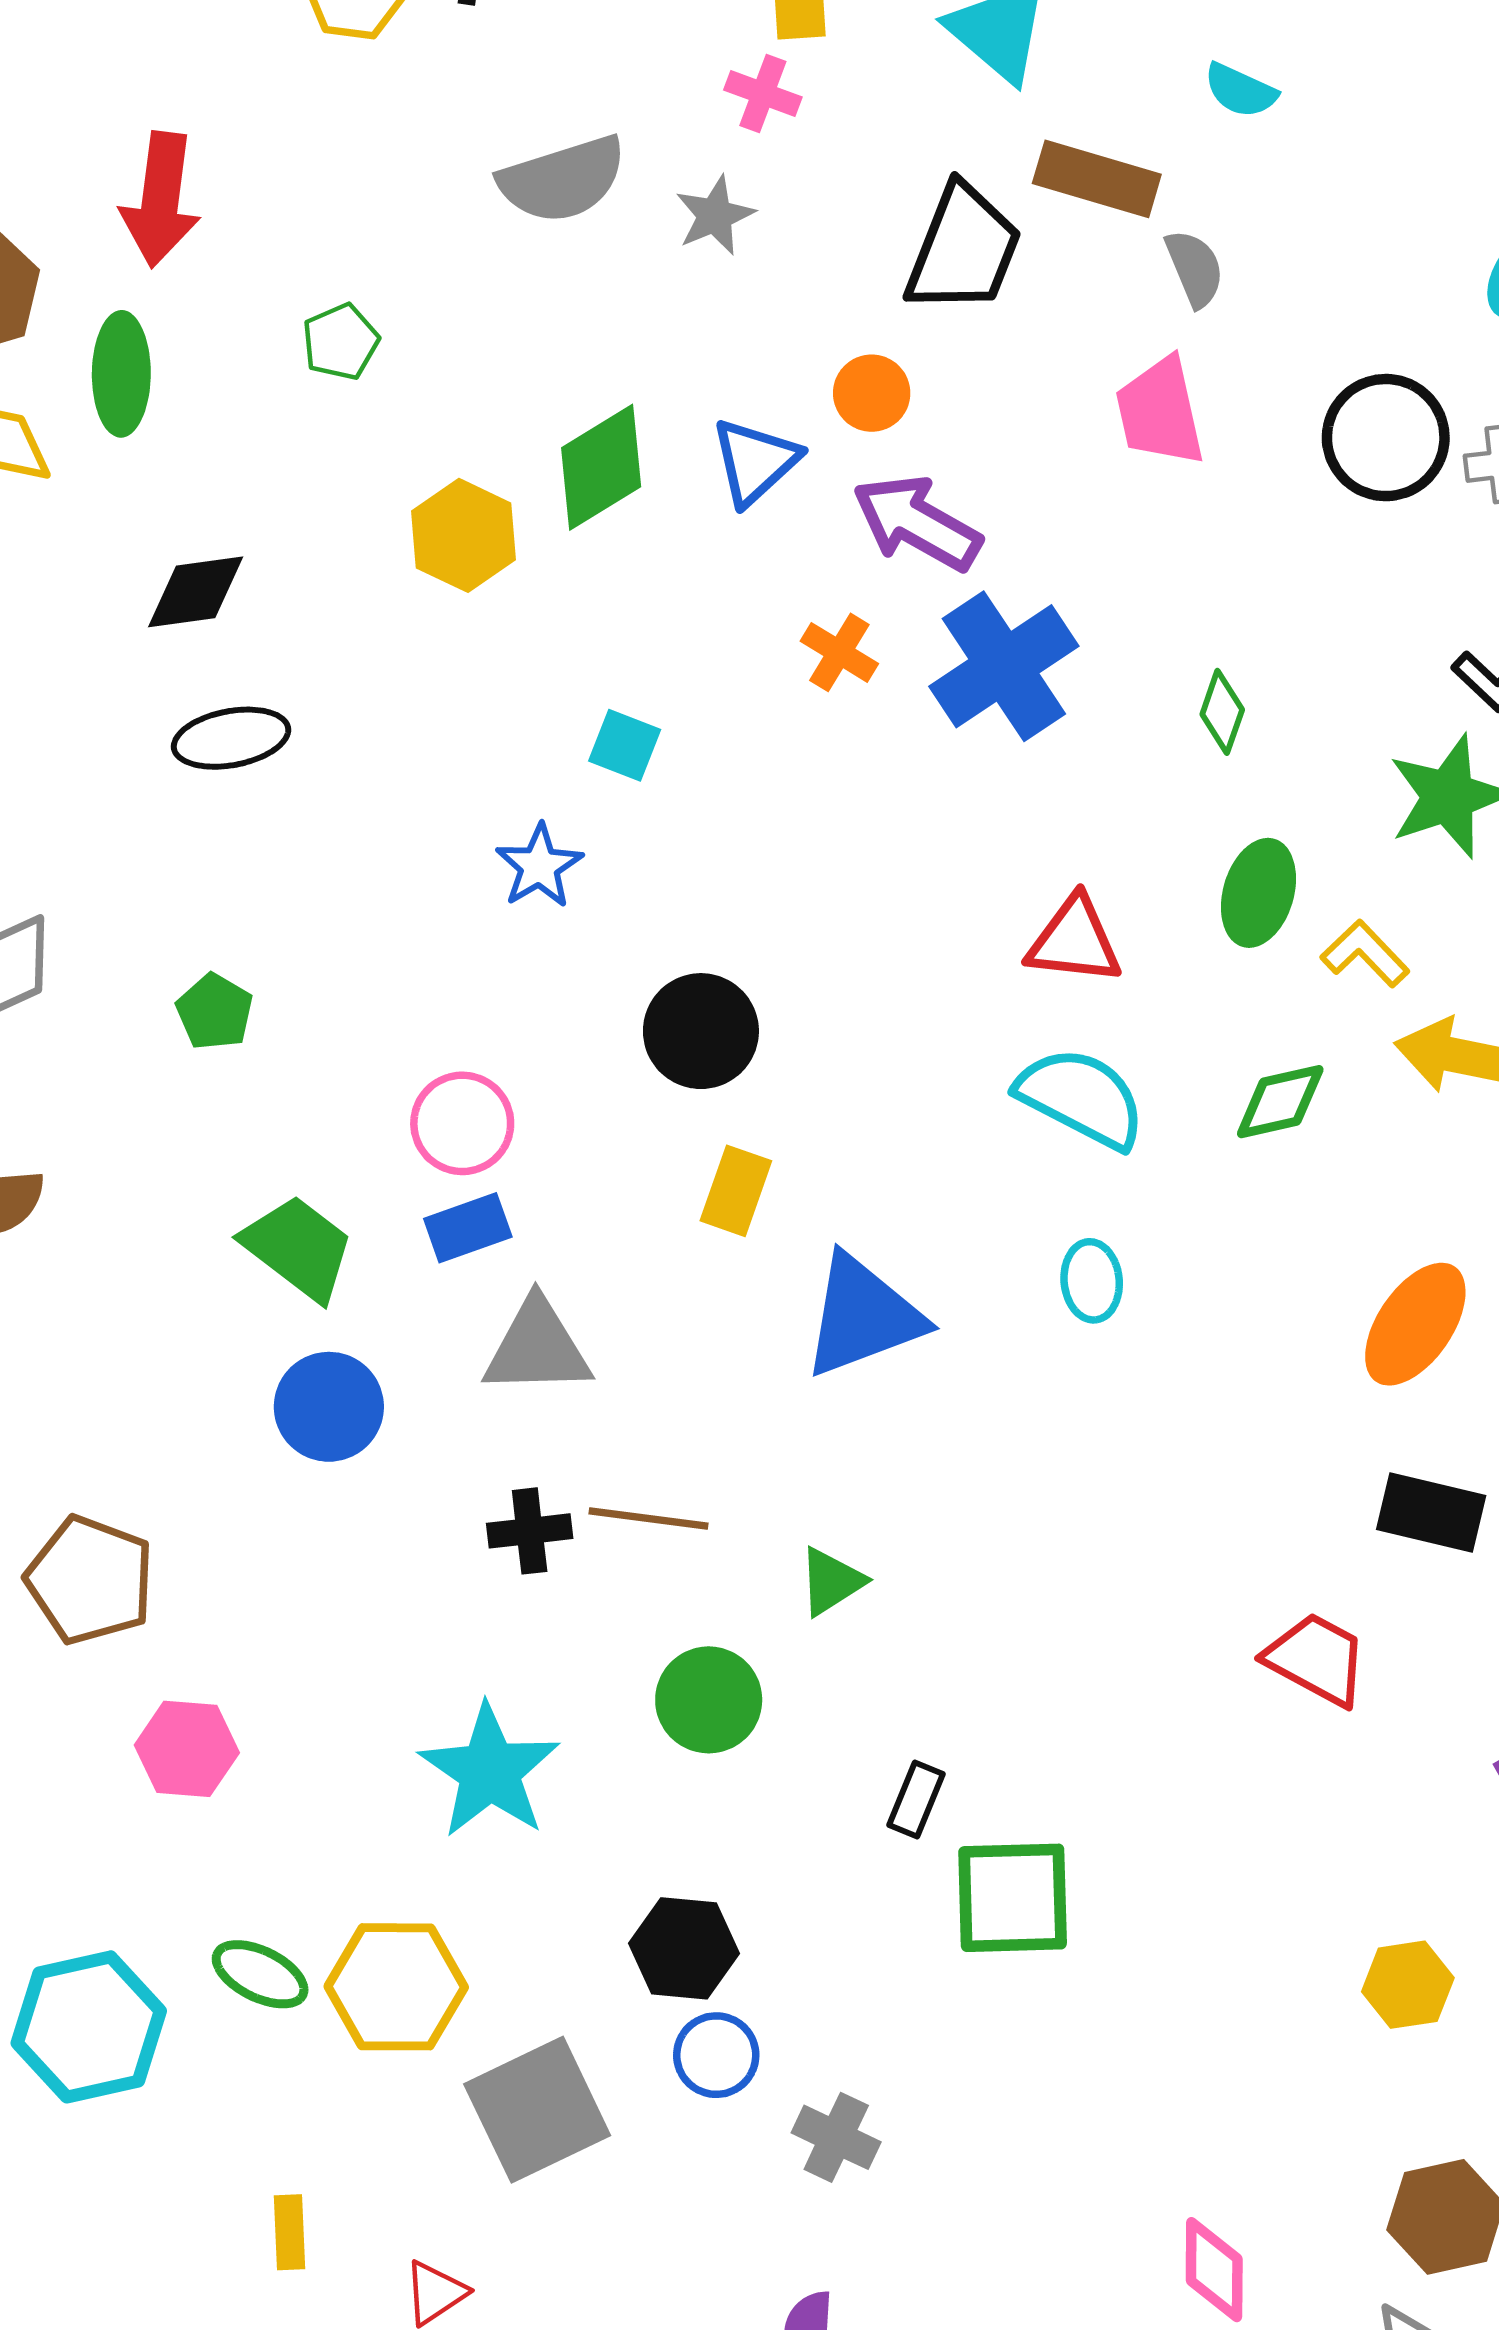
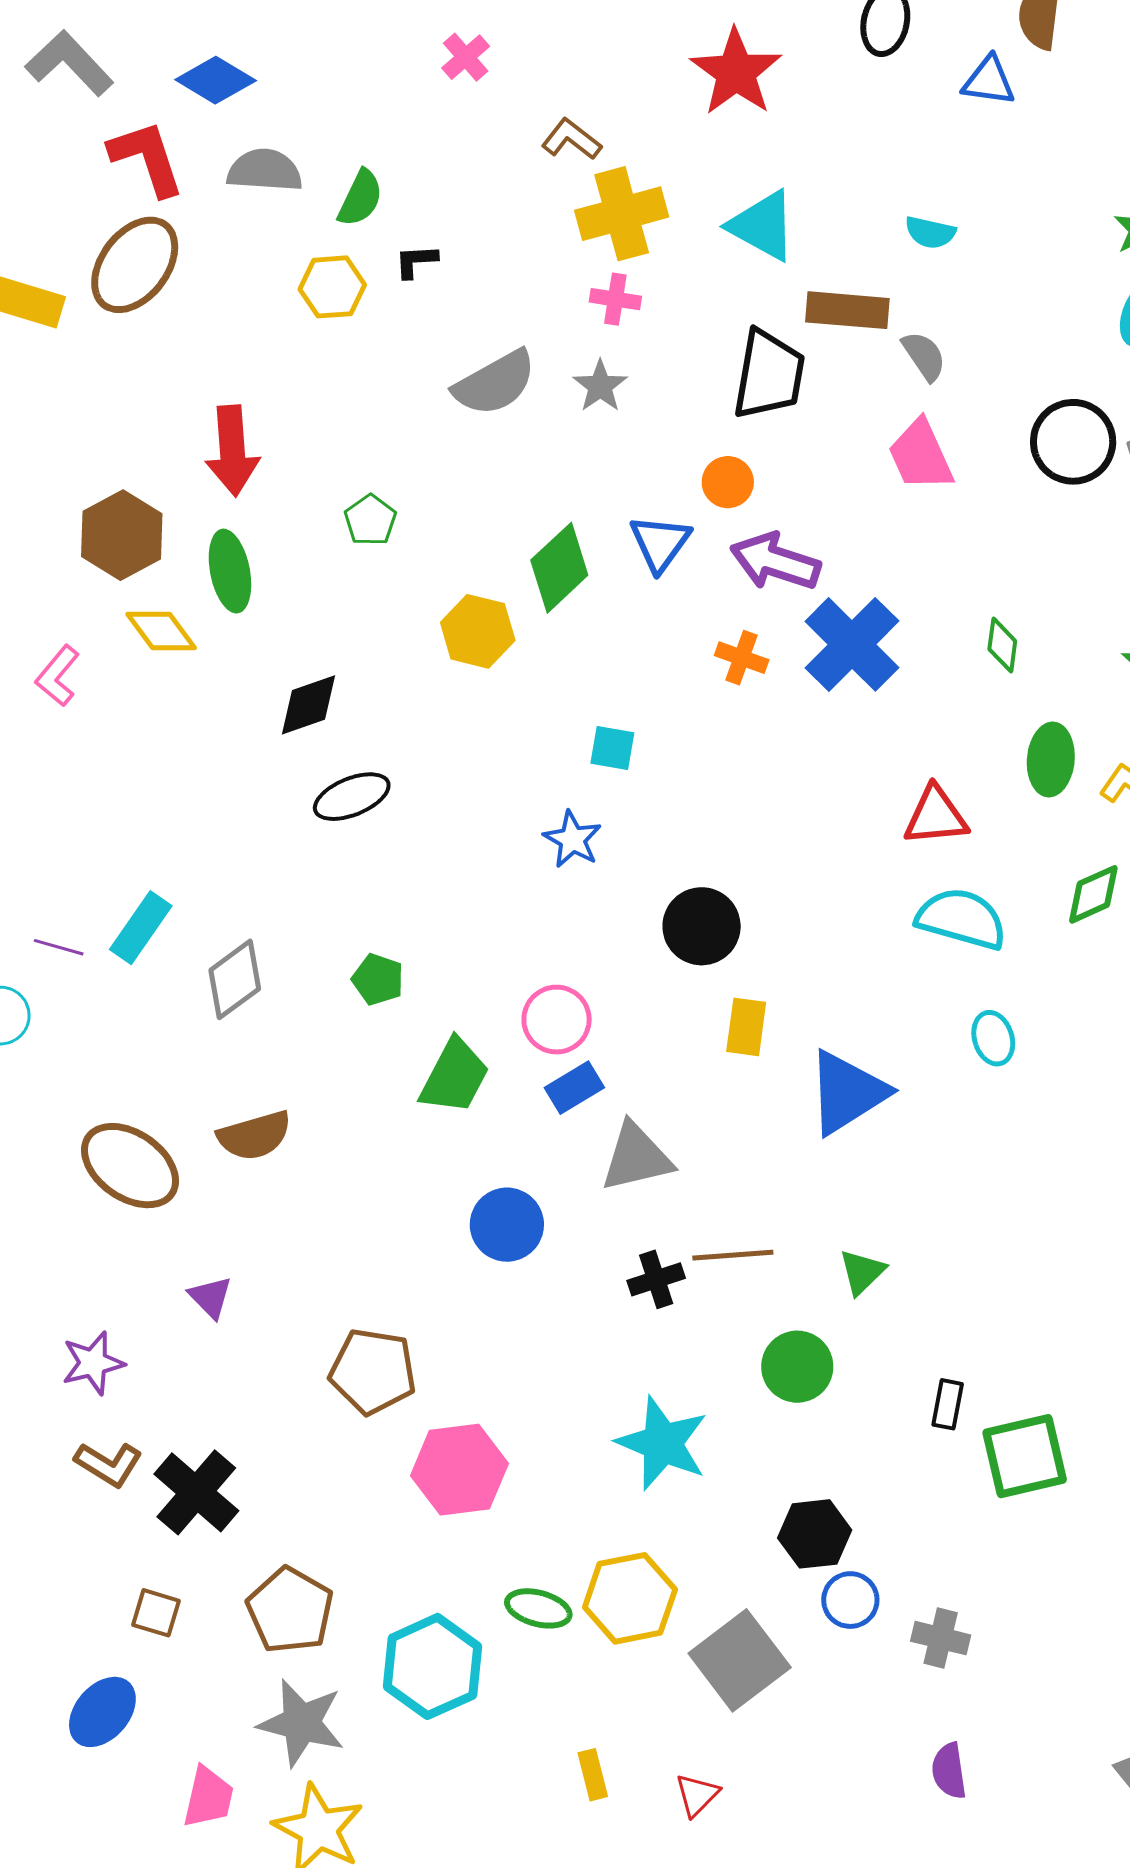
green trapezoid: (298, 1248) -> (455, 1076), moved, turned 92
pink hexagon: (187, 1749) -> (459, 1470), size x1.4

